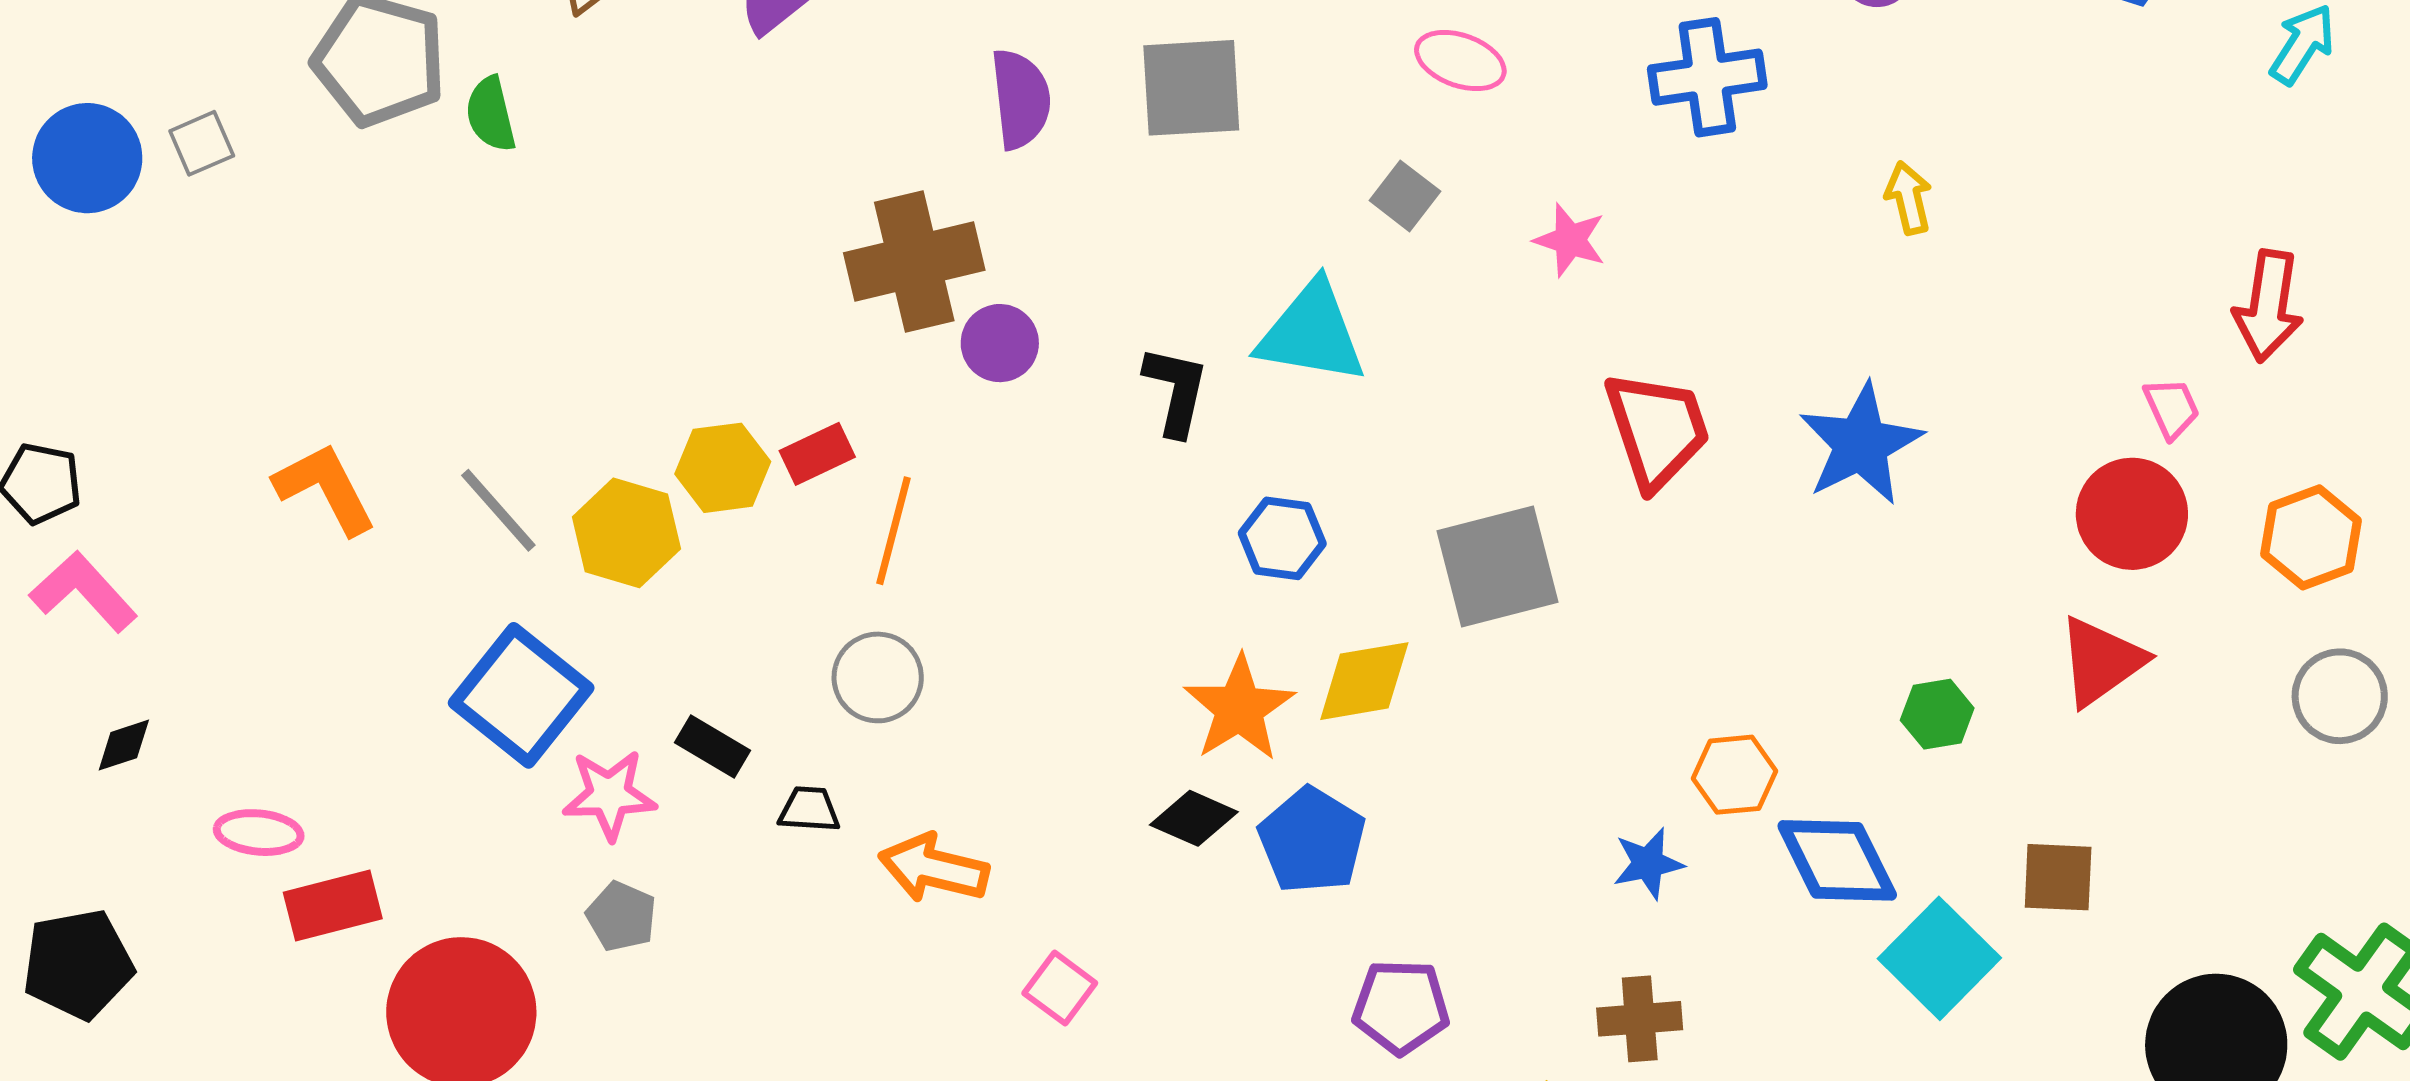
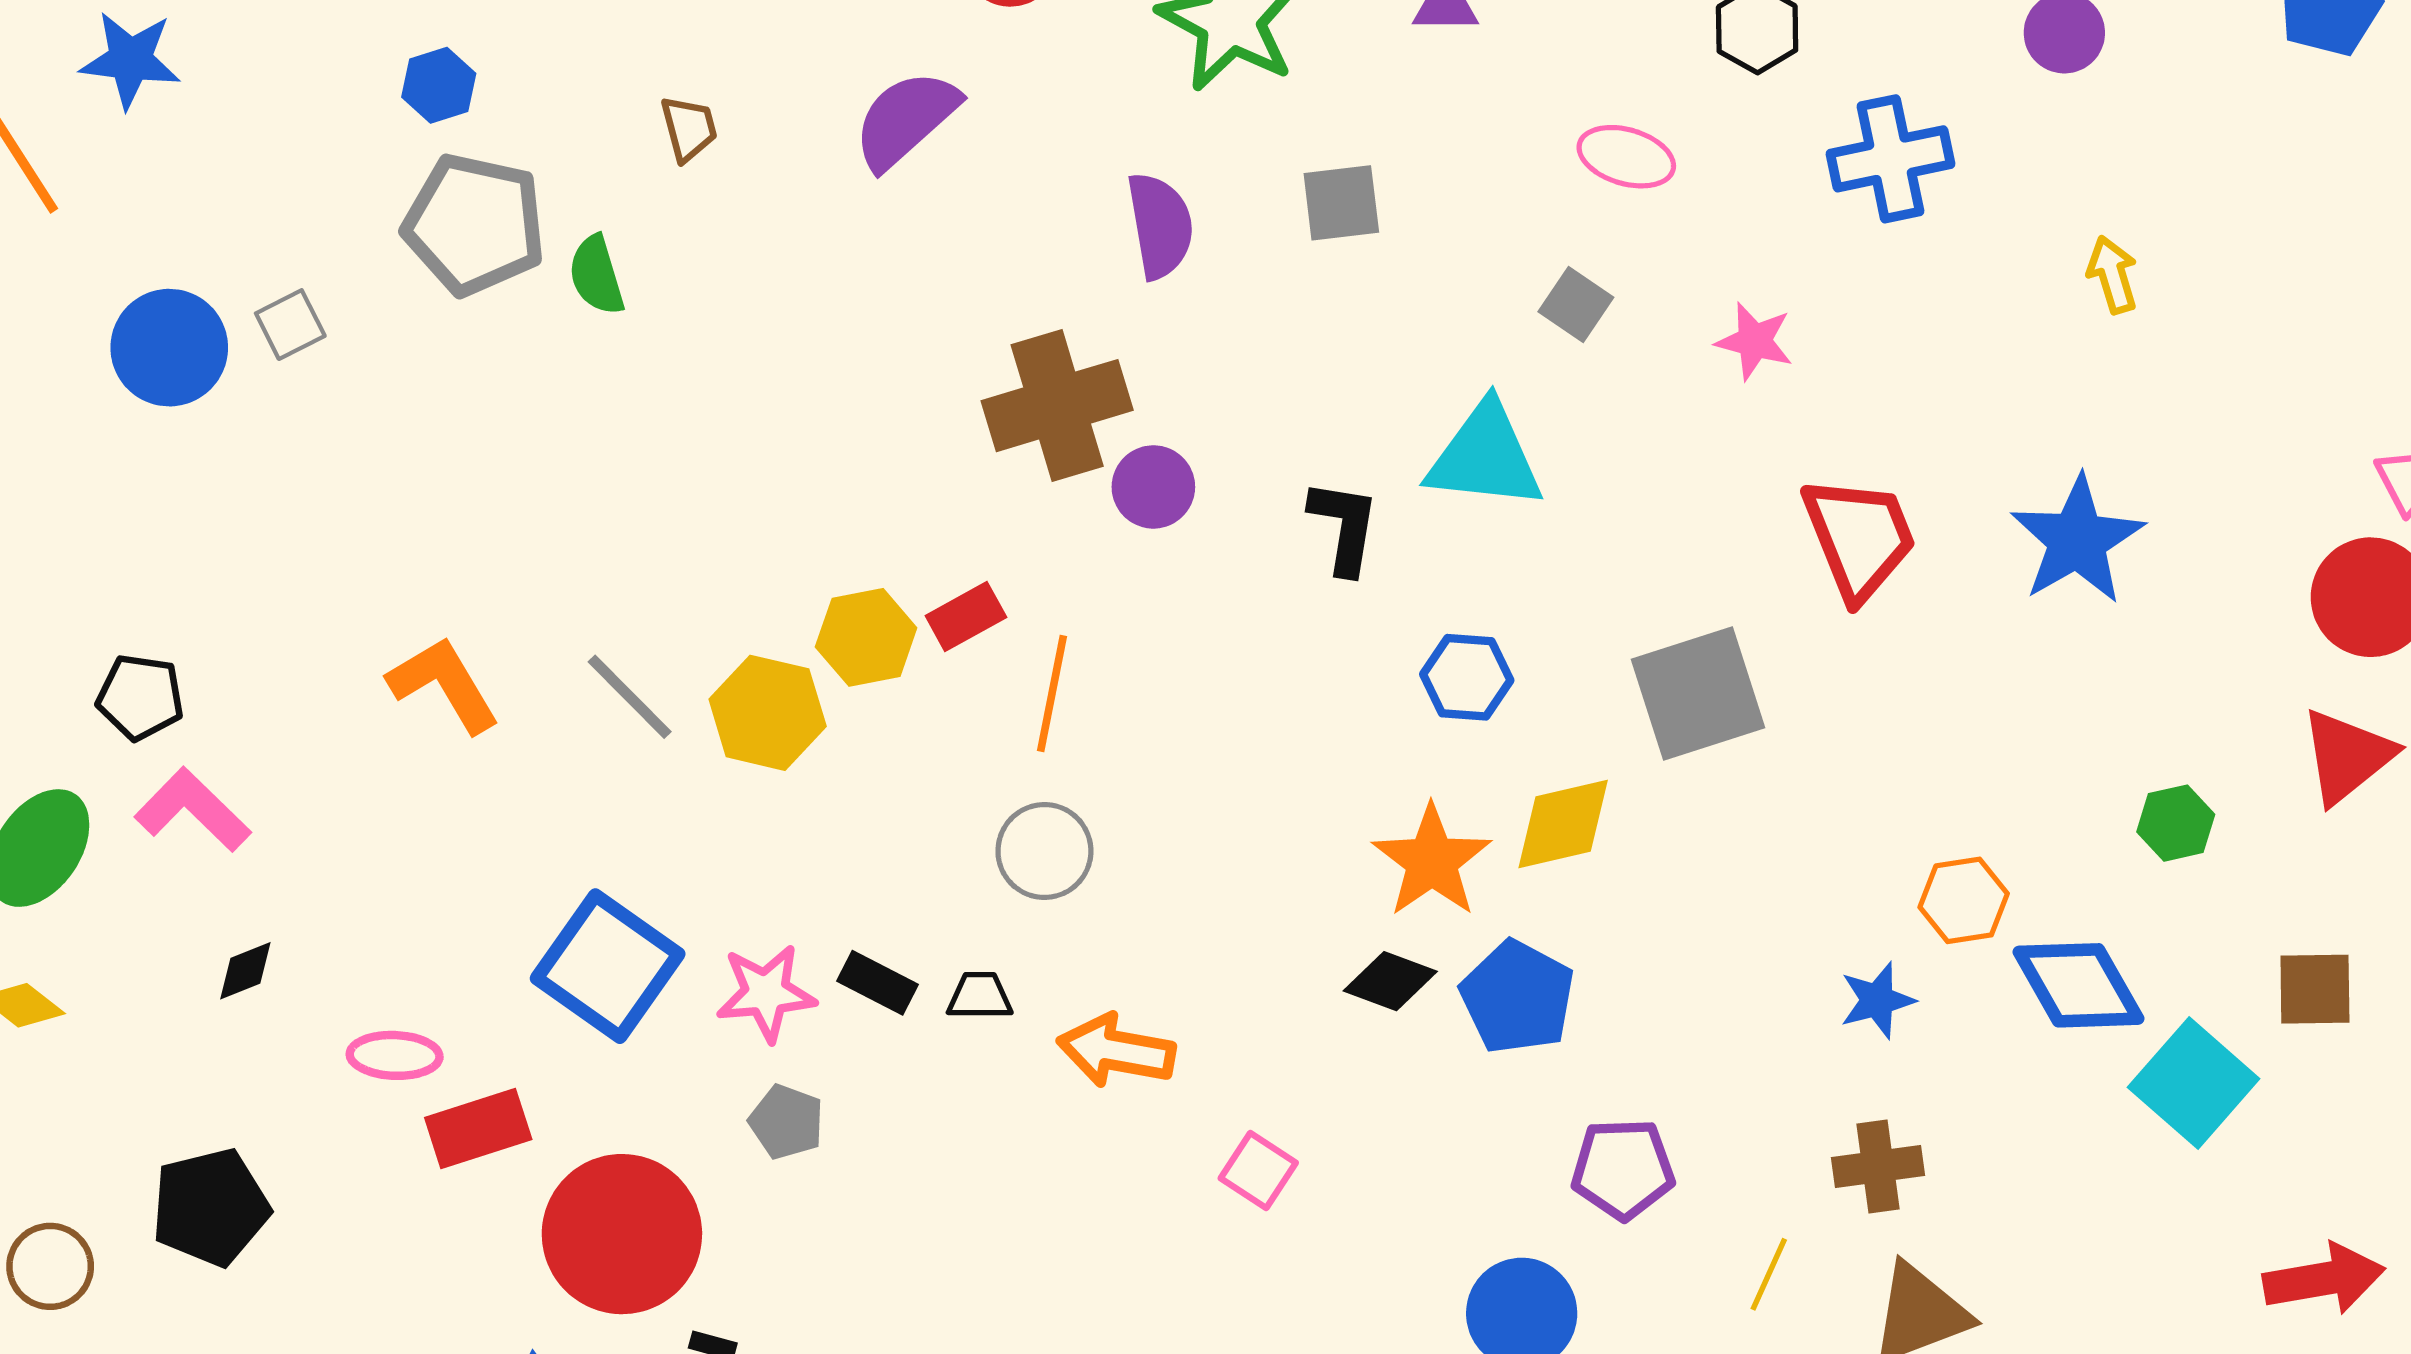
gray square: (1191, 88) -> (1341, 203), size x0.7
blue square: (521, 695) -> (608, 966), moved
black rectangle: (712, 746) -> (878, 983), moved

